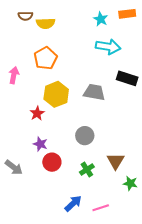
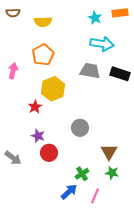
brown semicircle: (25, 16) -> (13, 13), moved
gray trapezoid: (94, 92) -> (90, 71), moved
green cross: (87, 170) -> (82, 174), moved
green star: (130, 183) -> (112, 173), moved
pink line: (101, 208) -> (95, 196), turned -49

